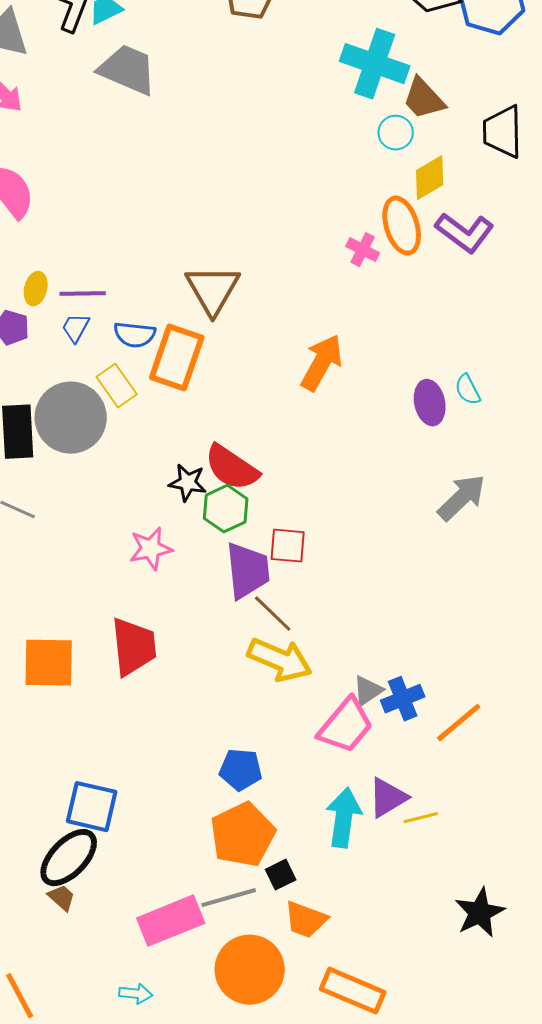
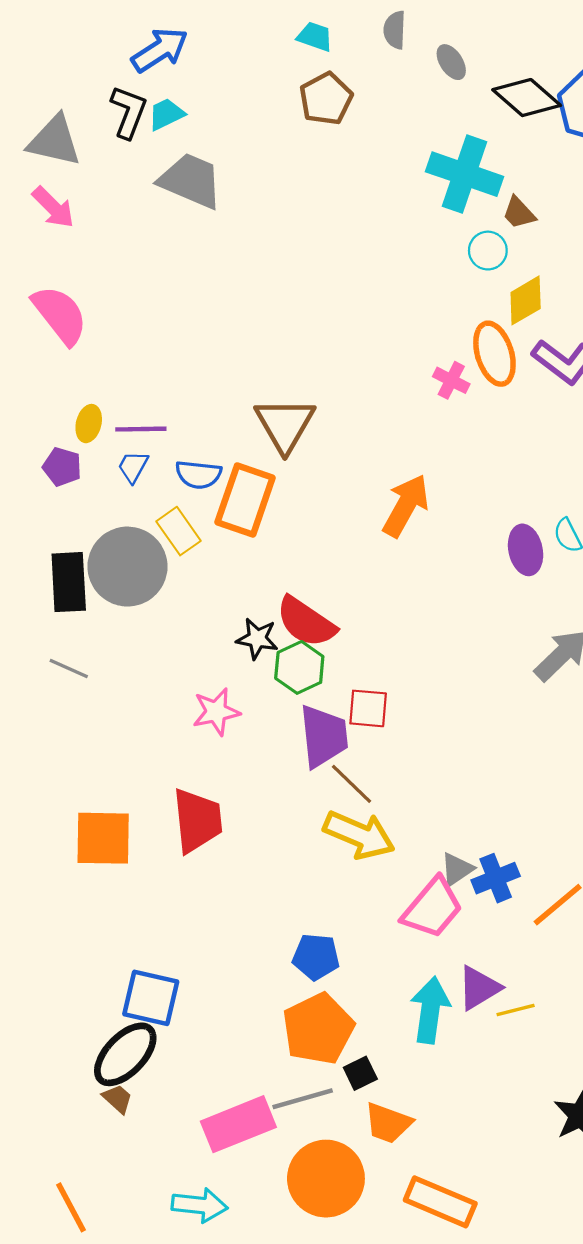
brown trapezoid: (424, 99) -> (519, 213), size x0.7
cyan arrow: (136, 994) -> (200, 1205), size x1.5

